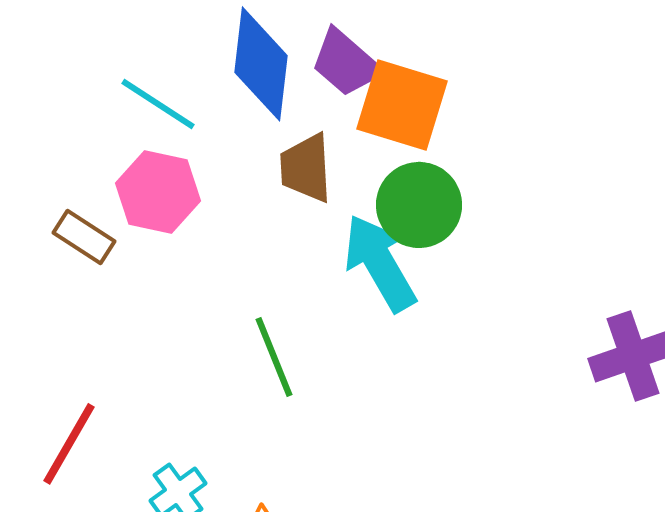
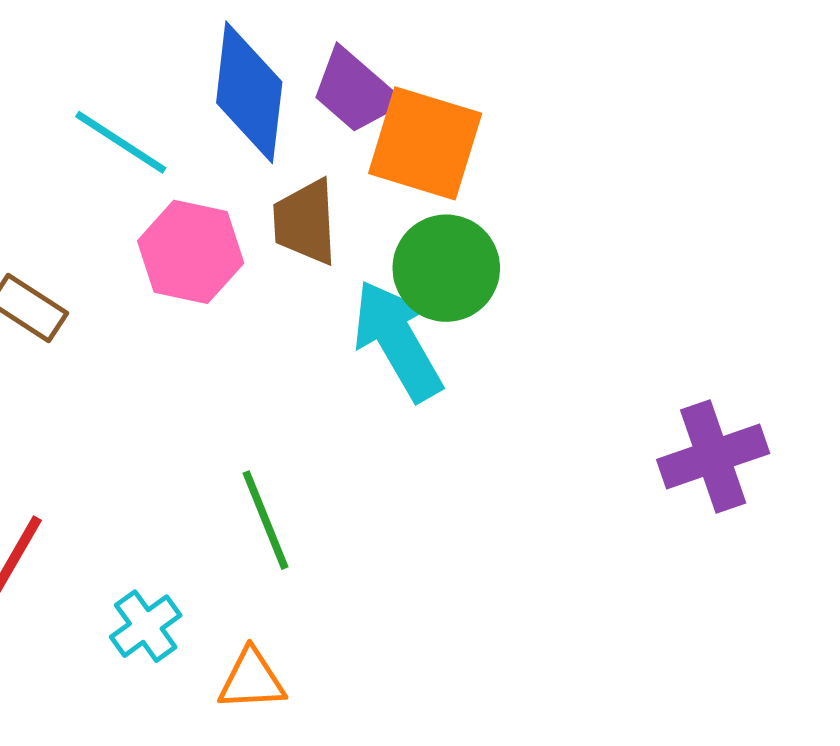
pink hexagon: (158, 192) -> (191, 252), moved
green line: (274, 357) -> (265, 520), moved

